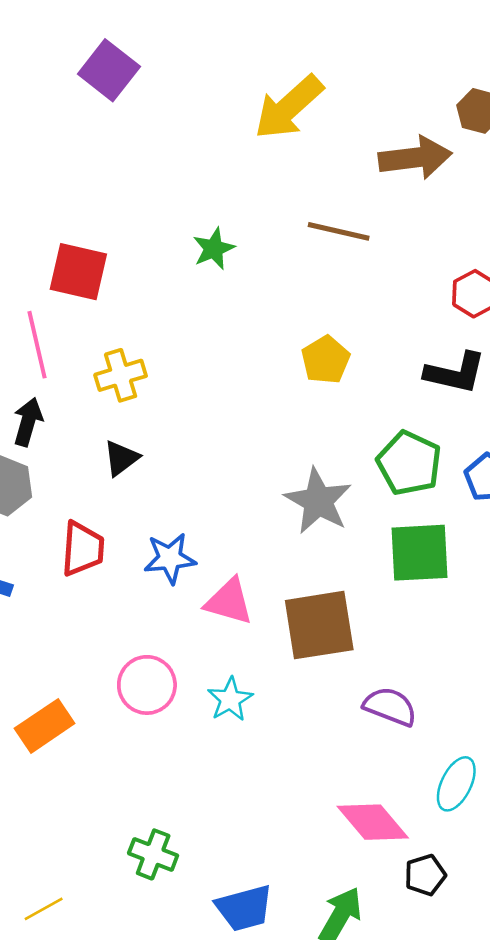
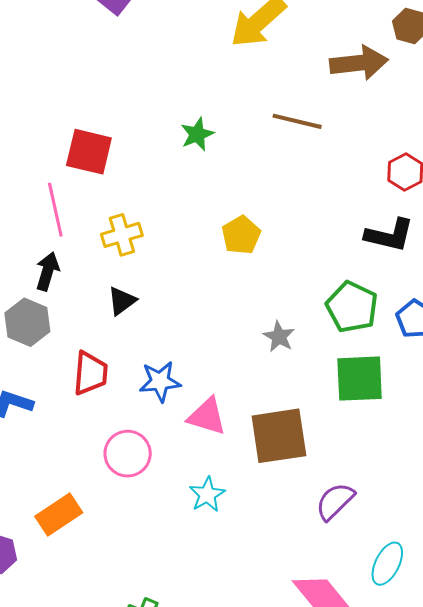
yellow pentagon: (326, 360) -> (241, 235), moved
gray star: (318, 501) -> (279, 337), size x0.6
pink circle: (147, 685) -> (128, 454), moved
purple semicircle: (390, 706) -> (335, 501), turned -66

